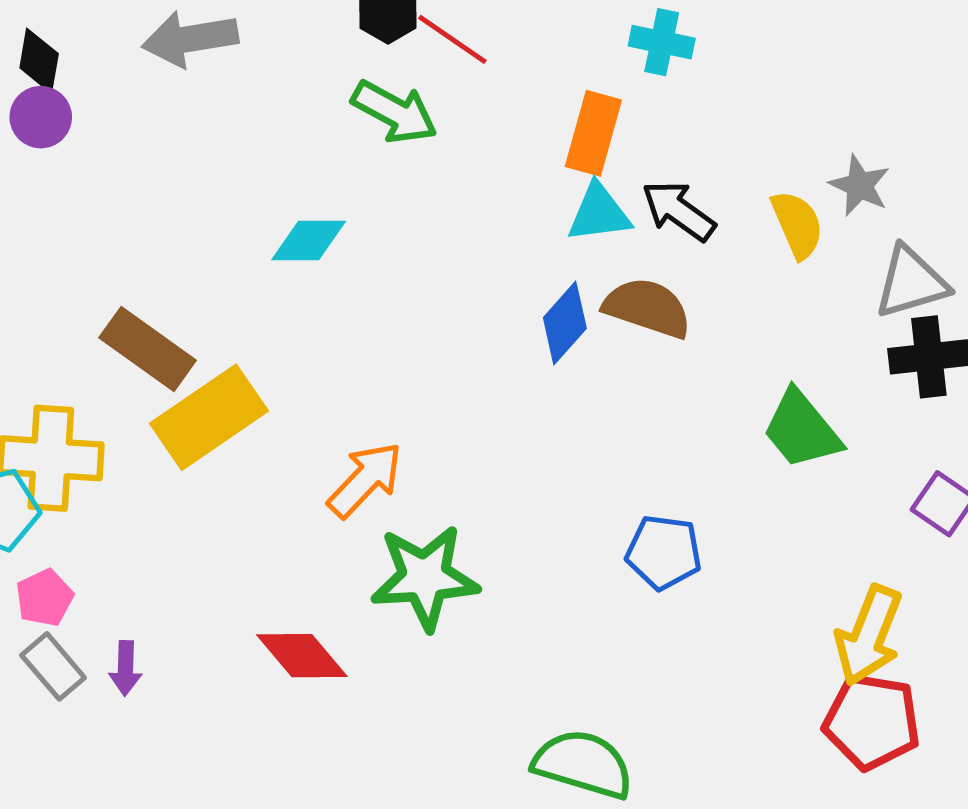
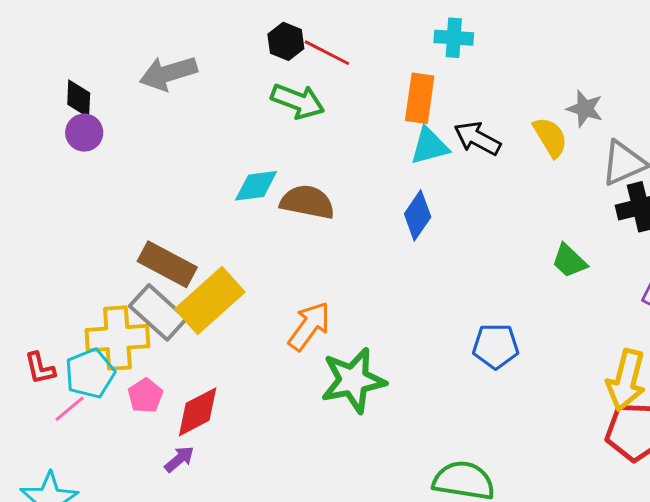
brown semicircle: (647, 308) -> (307, 202), moved
green trapezoid: (802, 430) -> (569, 261), size x0.7
pink pentagon: (45, 598) -> (145, 396), moved
red diamond: (302, 656) -> (198, 412), moved, turned -70
gray rectangle: (53, 666) -> (158, 312), moved, size x1.4
purple arrow: (126, 668) -> (179, 459), turned -124

